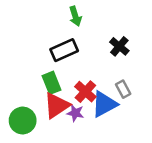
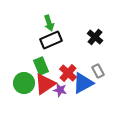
green arrow: (75, 16) -> (49, 23), moved
green circle: (23, 121) -> (24, 83), moved

